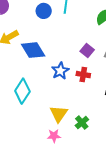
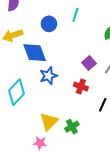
blue circle: (44, 11) -> (49, 24), moved
blue star: (60, 71) -> (48, 76), moved
green cross: (82, 123) -> (72, 127), moved

